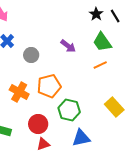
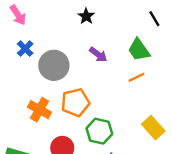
black star: (96, 14) -> (86, 16), moved
gray circle: (31, 55) -> (54, 65), size x1.6

